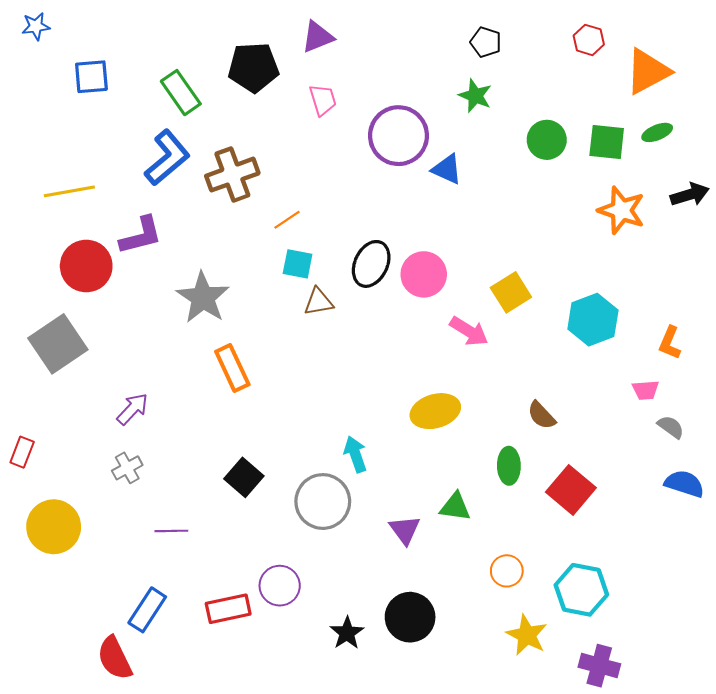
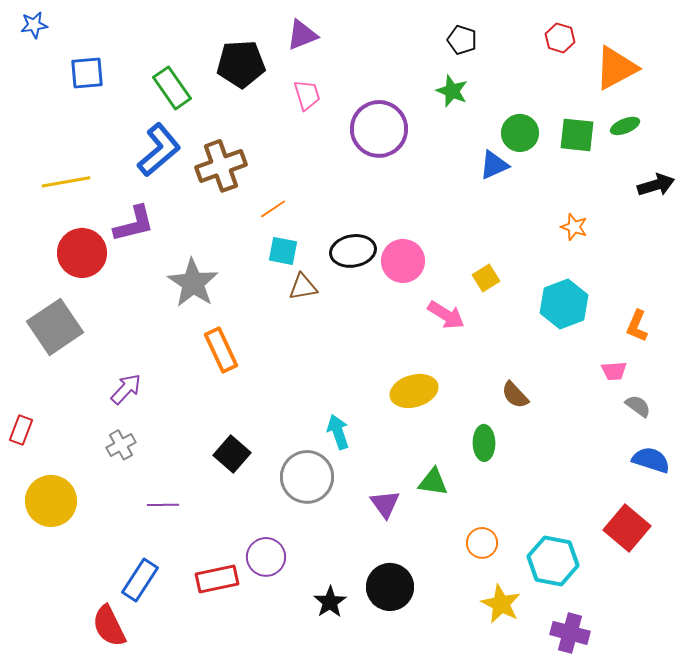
blue triangle: (447, 169) -> (494, 165), moved, turned -48
orange star: (621, 210) -> (574, 227), moved, size x0.6
black ellipse: (371, 264) -> (353, 251), turned 54
yellow square: (511, 292) -> (486, 278), size x0.7
red square: (571, 490) -> (627, 528), moved

